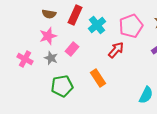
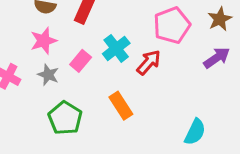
cyan cross: (97, 25) -> (116, 48), moved
green pentagon: (62, 86) -> (65, 118), turned -30

